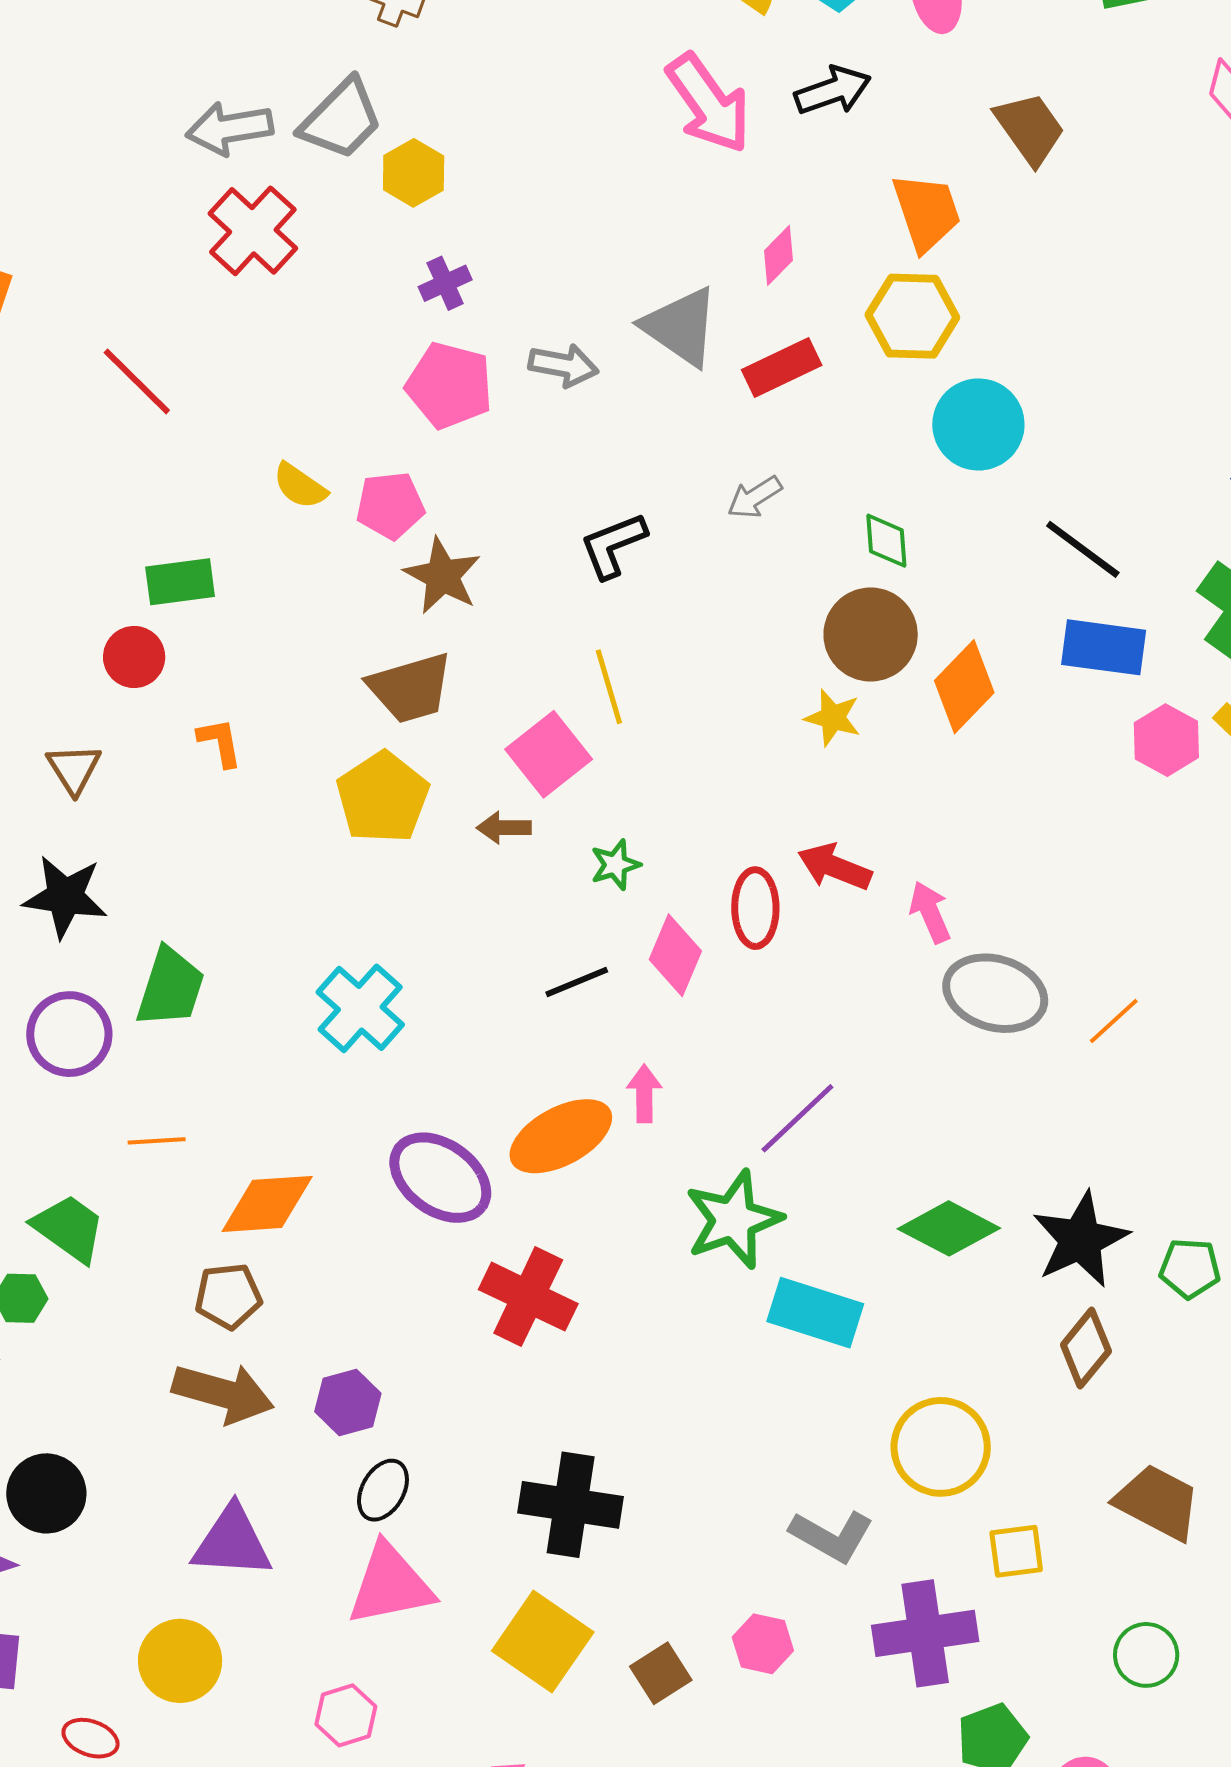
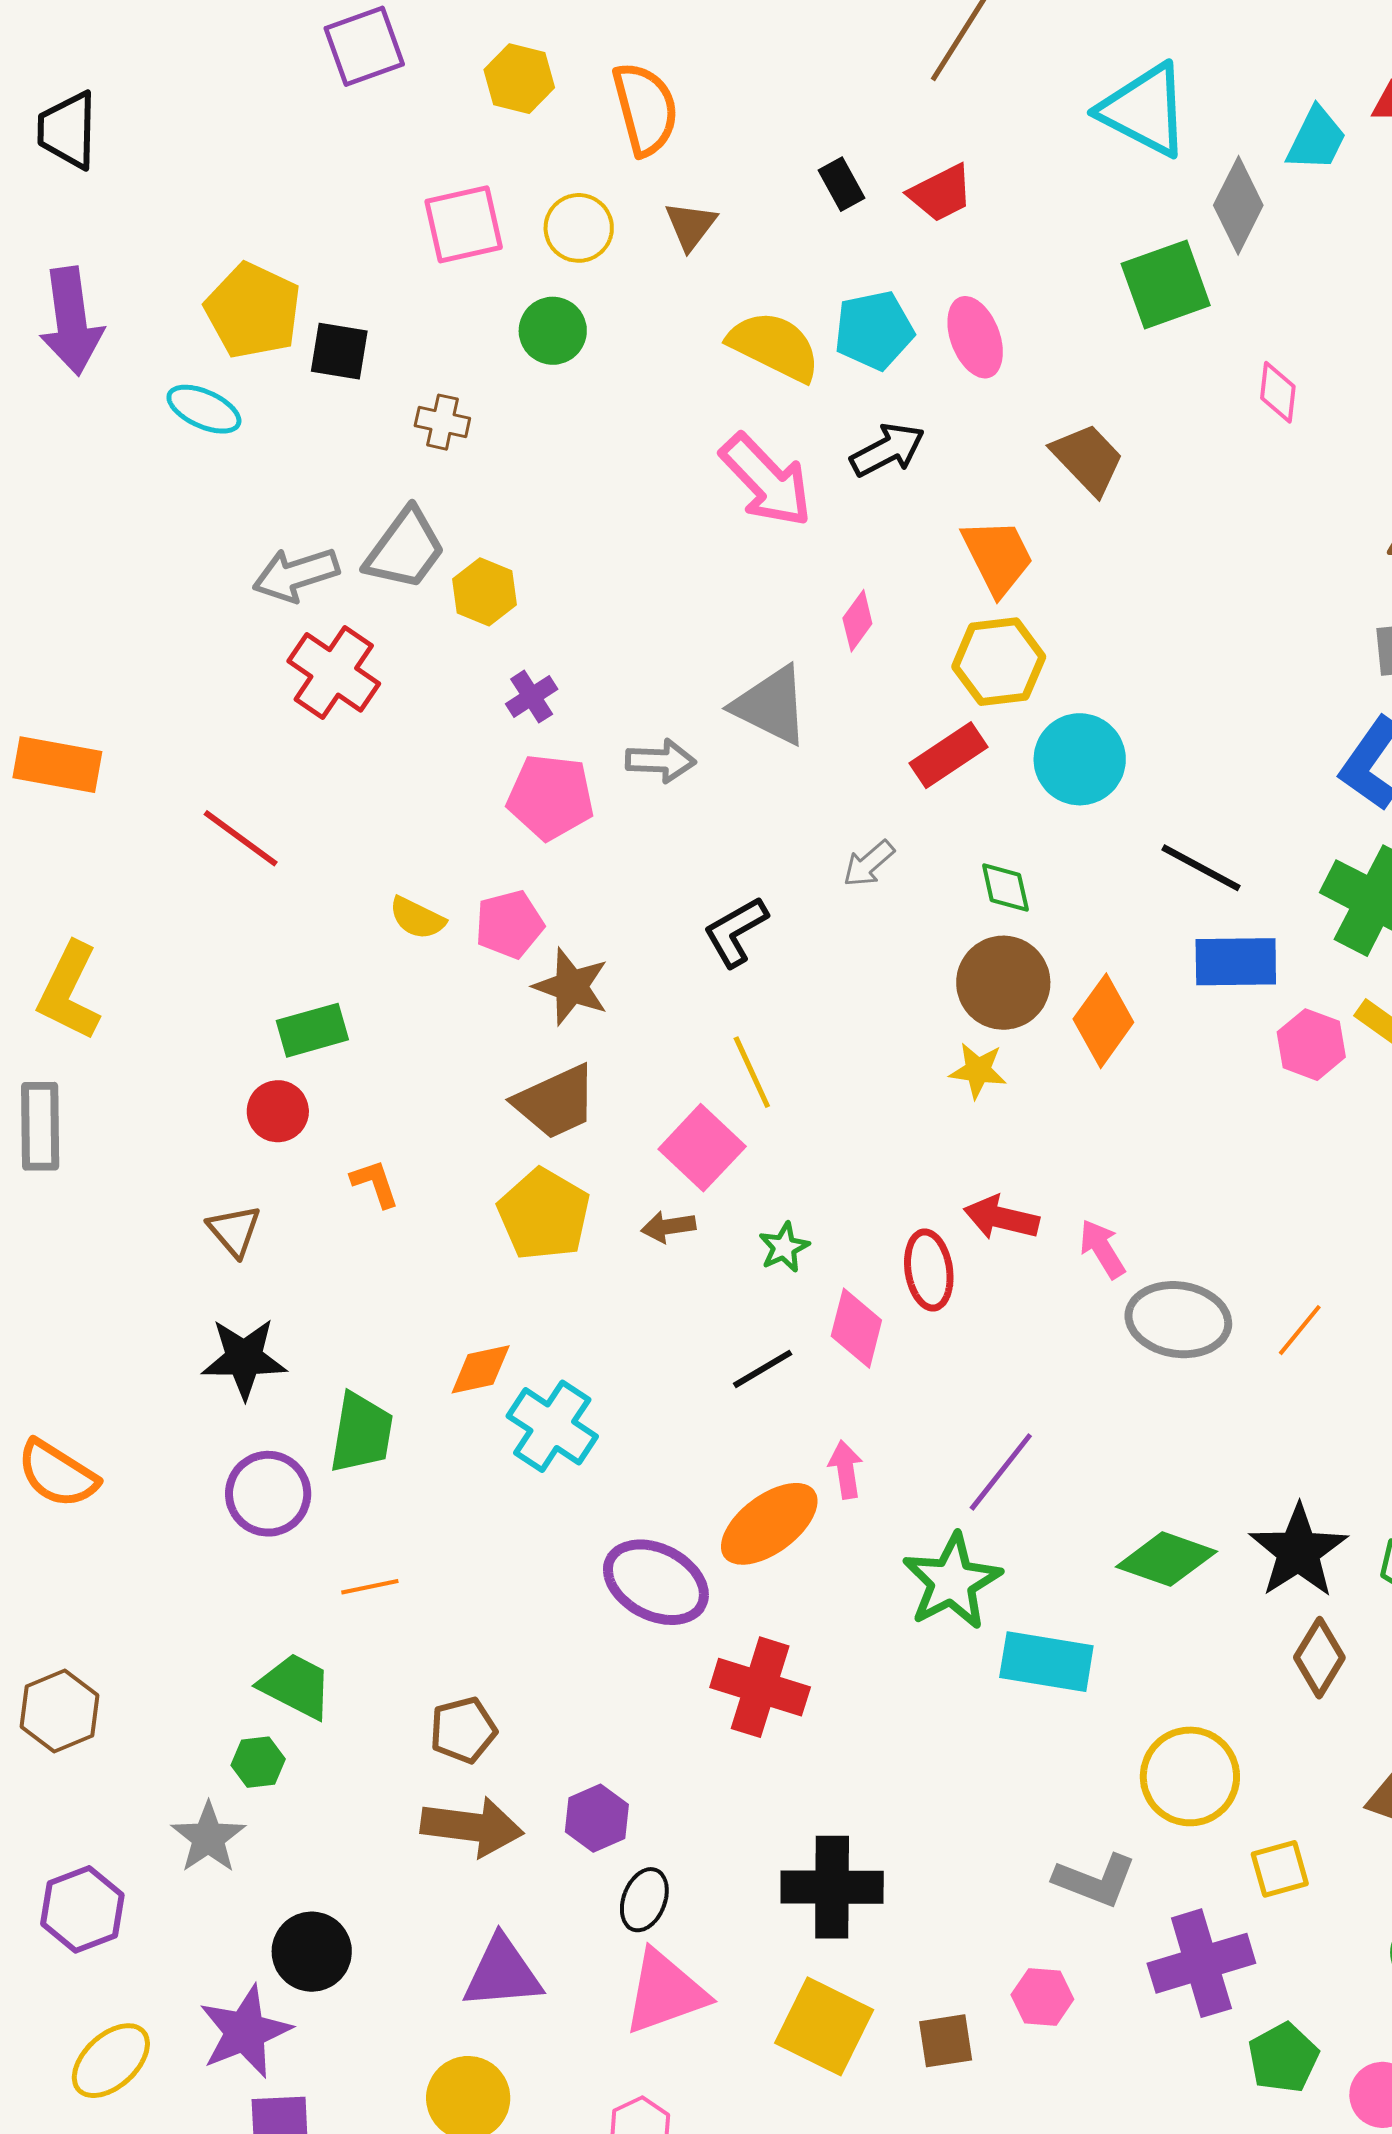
red rectangle: (782, 367) -> (949, 755), moved
orange diamond: (267, 1204) -> (481, 1369), moved, size x0.7
brown square: (661, 1673) -> (946, 2041), turned 32

